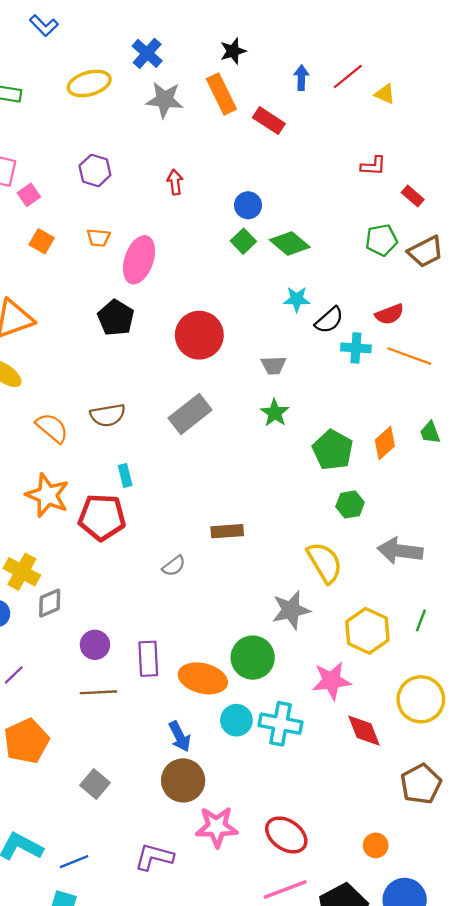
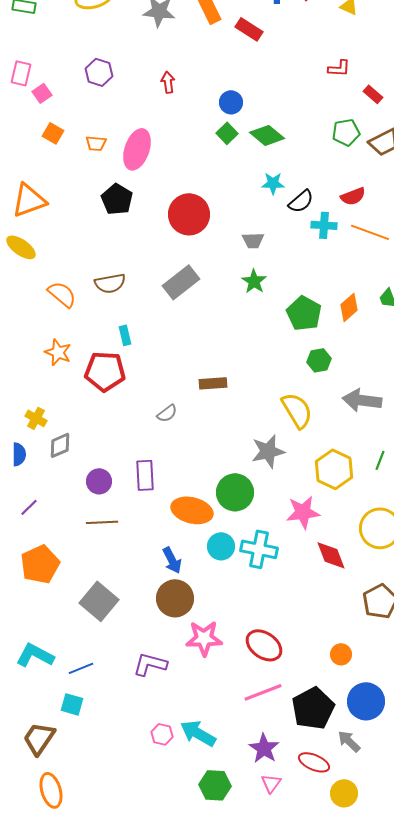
orange trapezoid: (98, 238) -> (96, 143), moved
orange star: (47, 495) -> (58, 352), size x0.7
yellow cross: (22, 572) -> (36, 418), size x0.7
purple rectangle: (148, 659) -> (145, 475), moved
gray square: (95, 784) -> (99, 601), size x1.5

